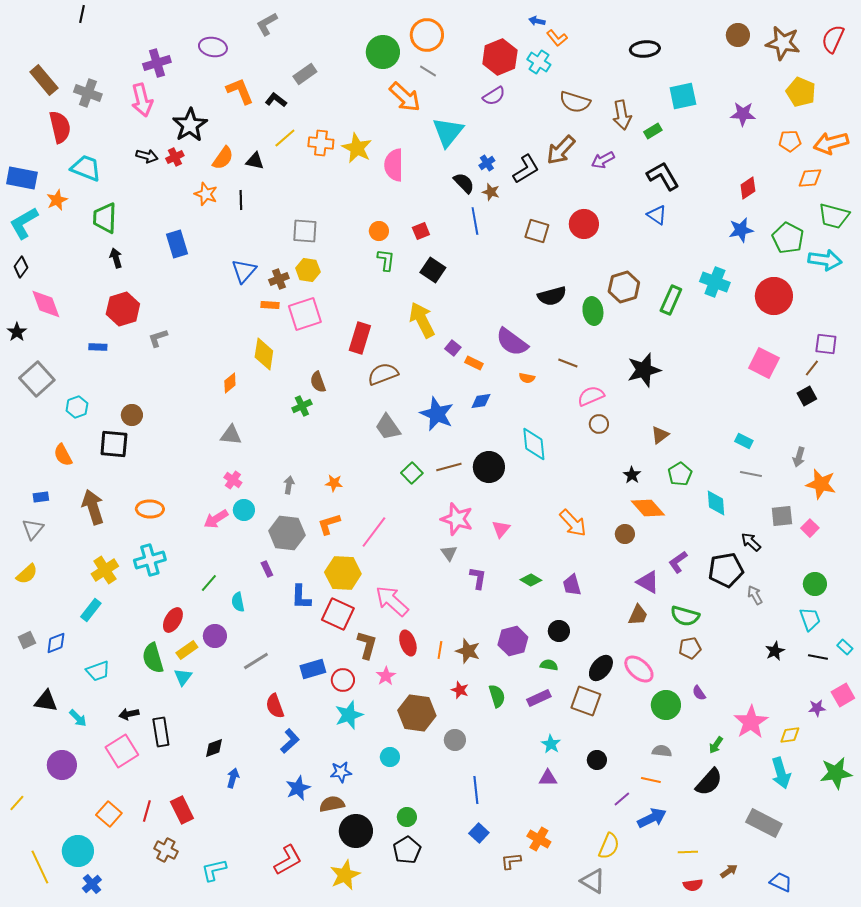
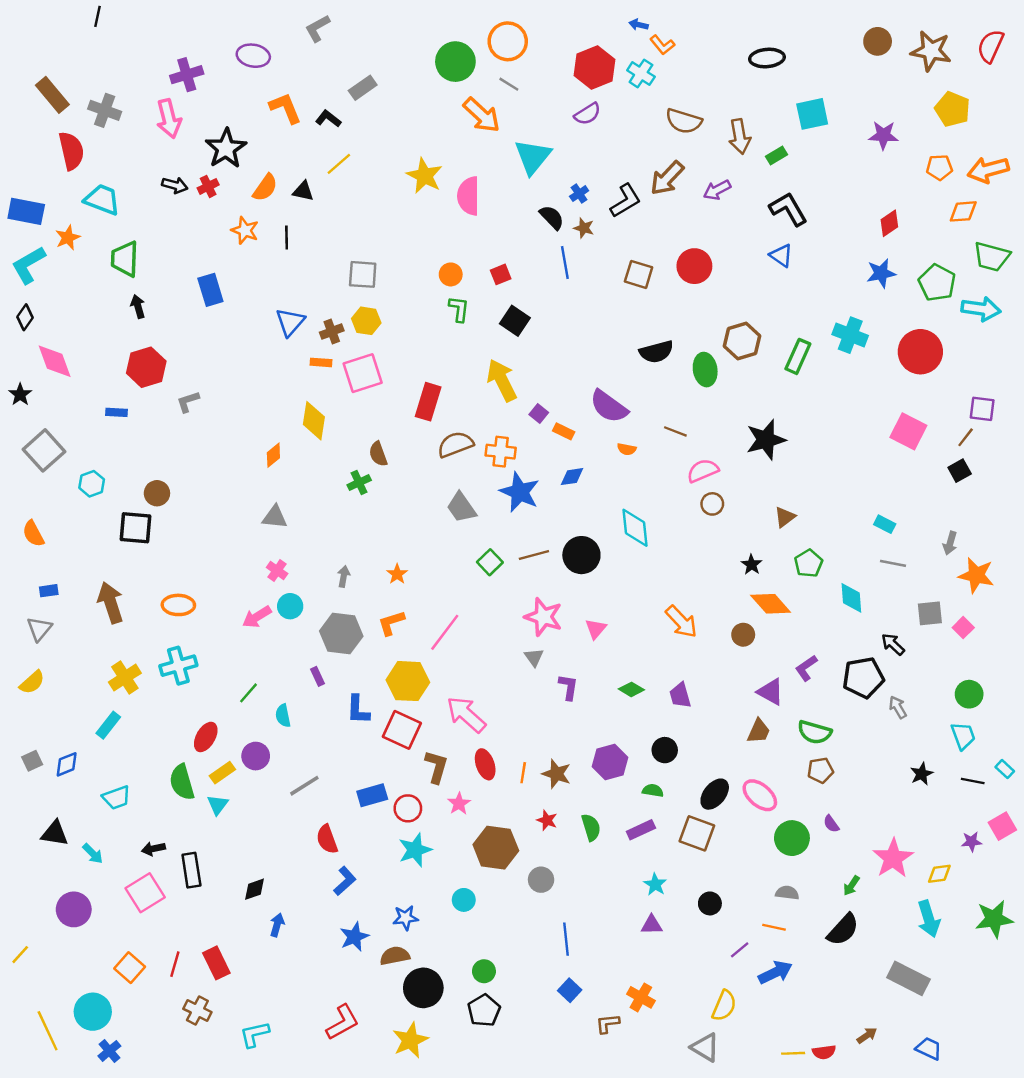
orange cross: (321, 143) -> (501, 452), moved
orange semicircle: (63, 455) -> (33, 534), moved
orange star: (334, 483) -> (397, 574), turned 30
yellow line: (688, 852) -> (793, 1053), moved

